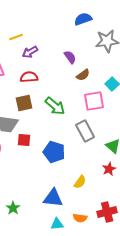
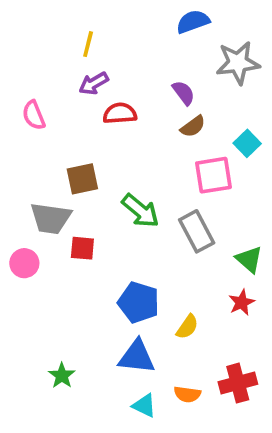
yellow line: (16, 37) -> (88, 44), moved, turned -56
purple semicircle: (70, 57) -> (184, 93), moved
red semicircle: (29, 77) -> (120, 113), moved
green arrow: (55, 106) -> (140, 211), moved
blue pentagon: (54, 152) -> (139, 302), moved
cyan triangle: (57, 224) -> (144, 405), turned 32

